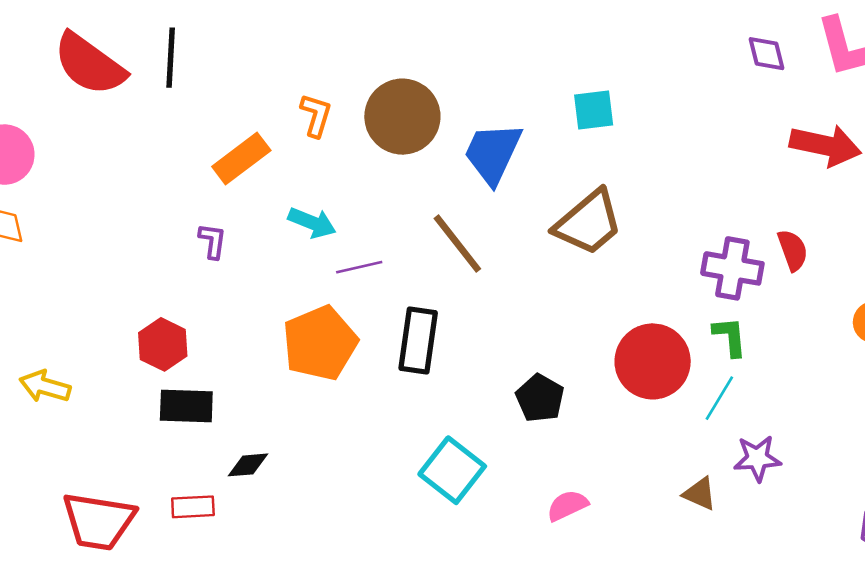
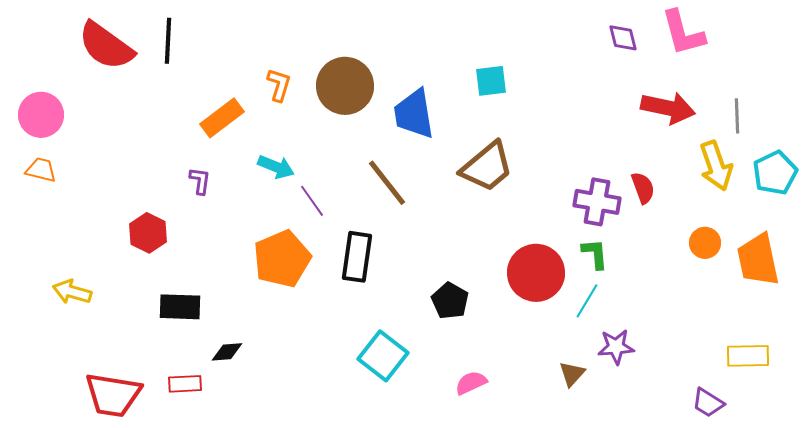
blue trapezoid: (493, 153) -> (414, 114), turned -34
purple line: (359, 267) -> (312, 201), turned 68
red hexagon: (163, 344) -> (148, 233), moved
brown triangle: (700, 494) -> (572, 374), turned 48

